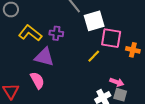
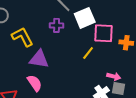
yellow L-shape: (30, 33) -> (22, 37), turned 30
purple cross: (56, 33) -> (57, 25), moved

